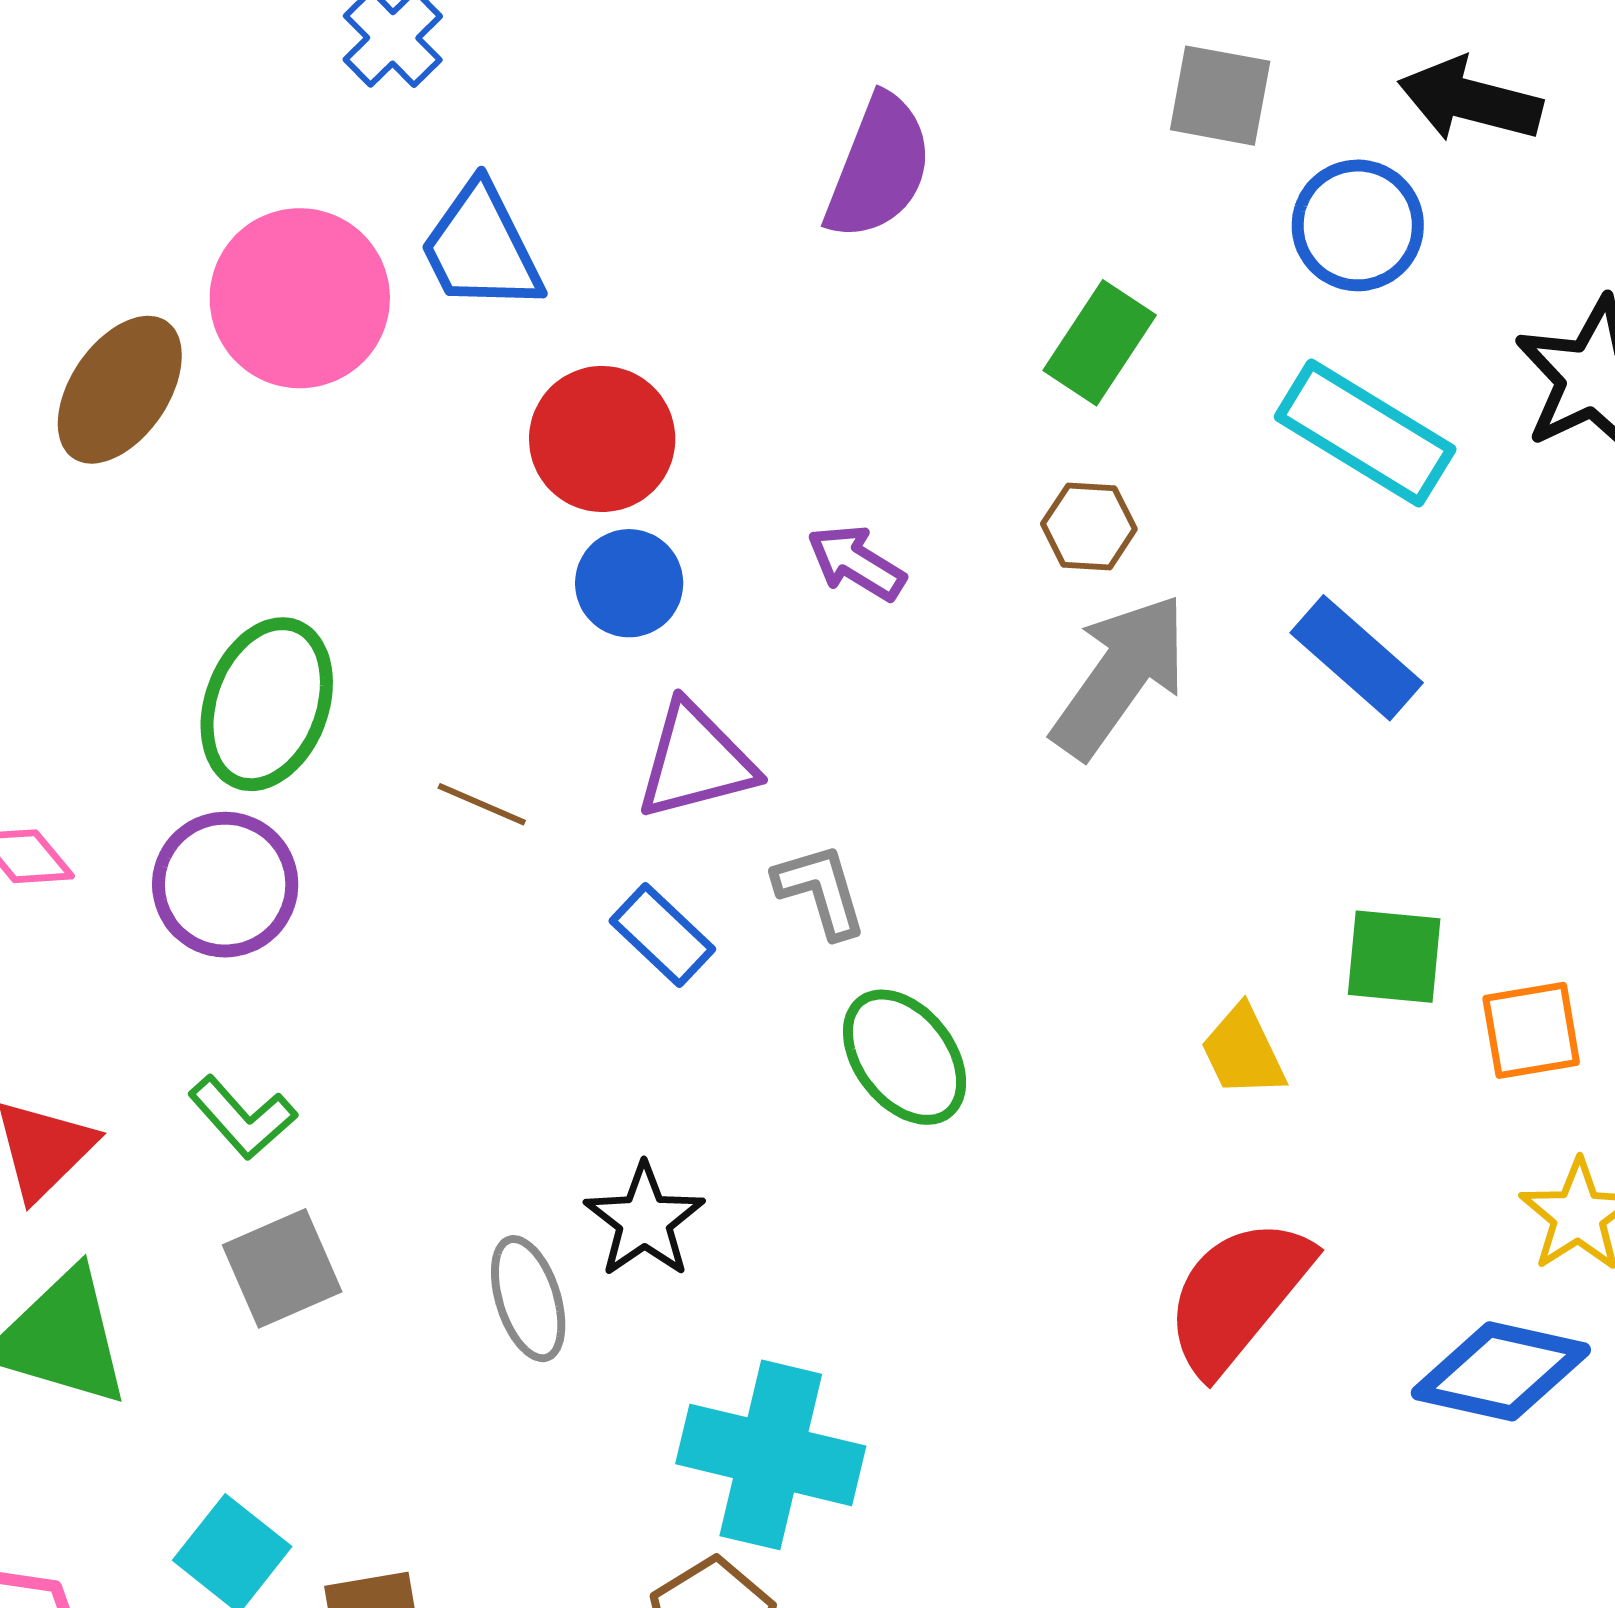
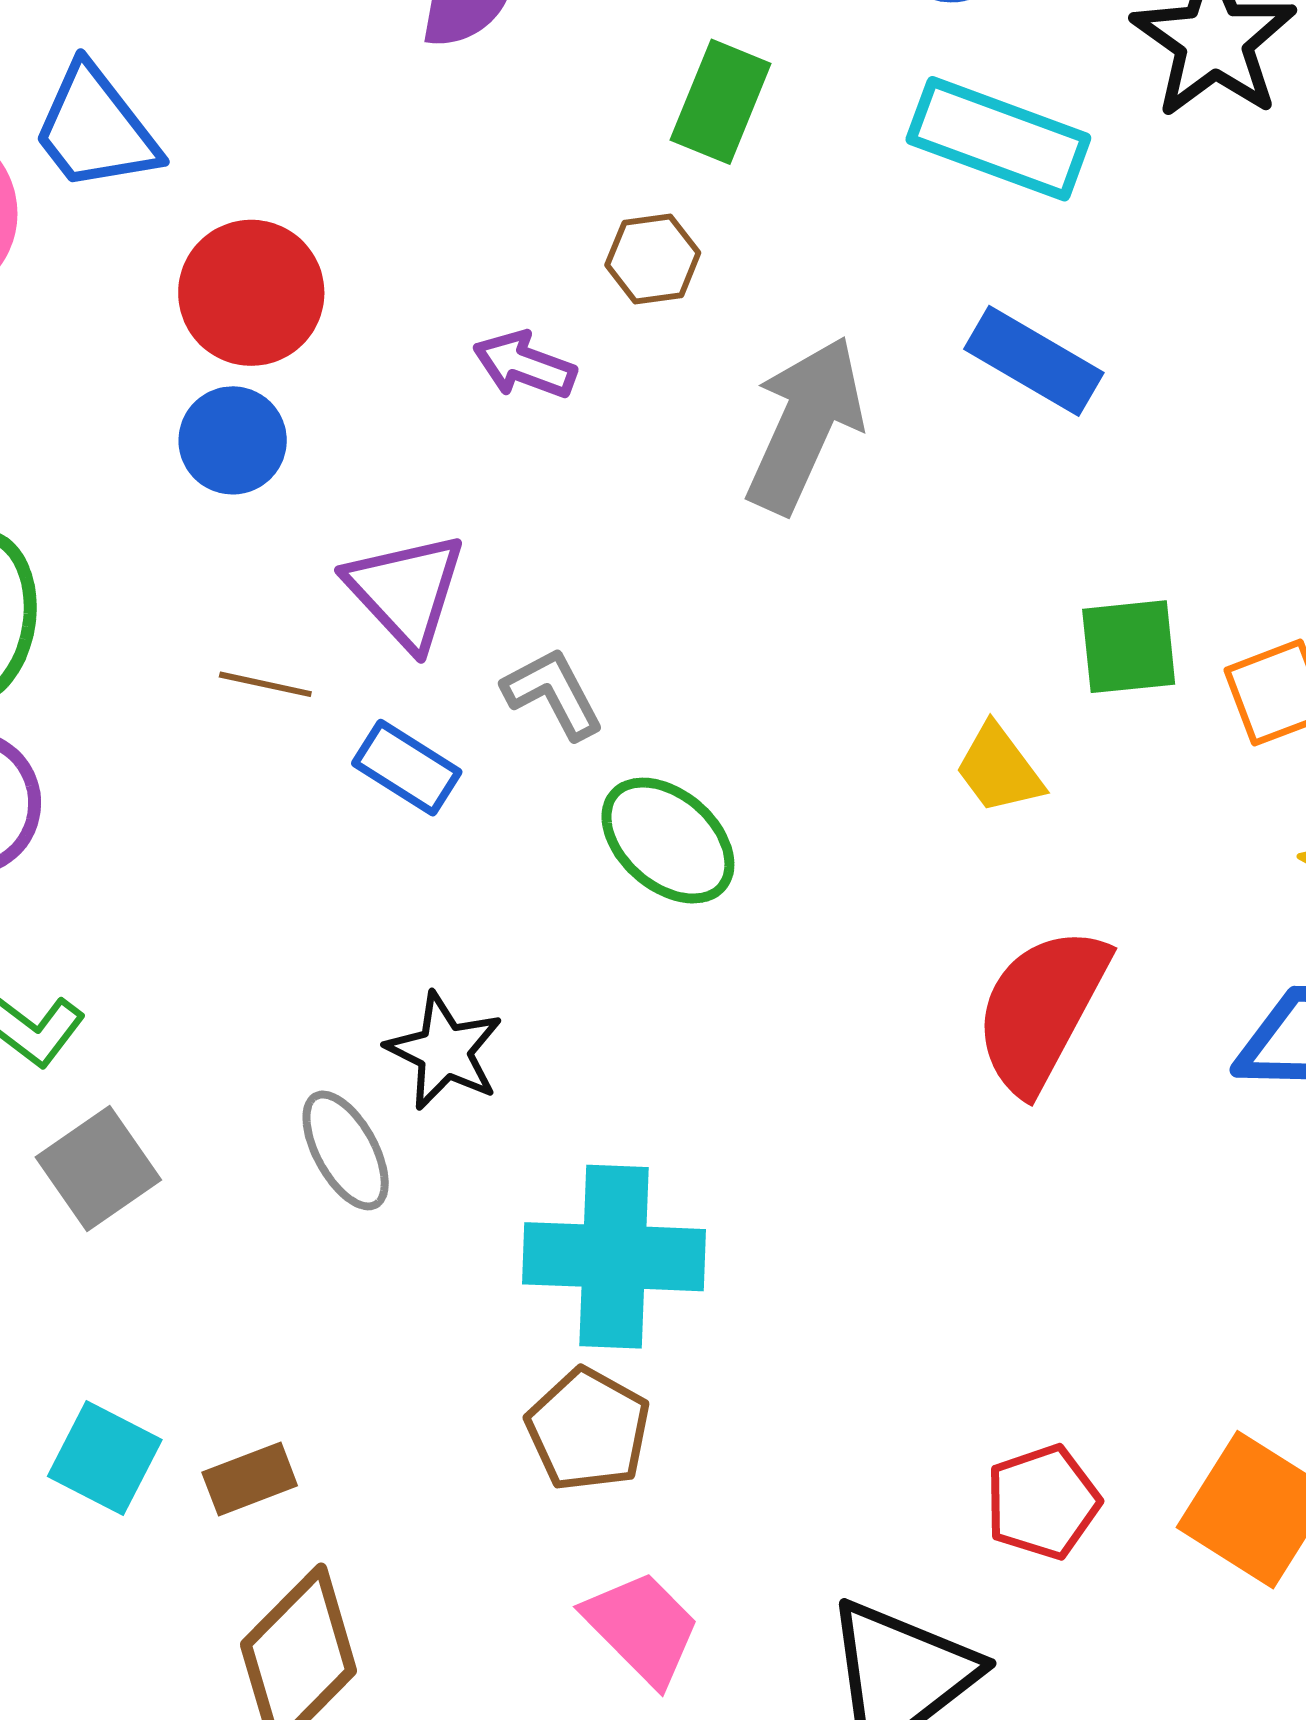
brown hexagon: (1089, 526) -> (653, 259), moved
blue circle: (629, 583) -> (233, 440), moved
purple triangle: (696, 761) -> (406, 591), turned -47
brown line: (482, 804) -> (265, 684), moved

